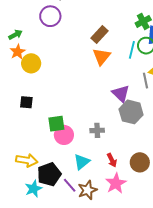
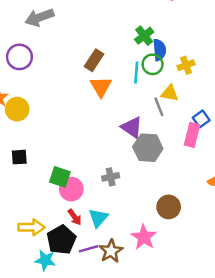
purple circle: (50, 16) -> (19, 57), moved
green square: (56, 124) -> (60, 177), turned 36
red arrow: (112, 160) -> (75, 217), moved
purple line: (70, 185) -> (88, 249), turned -56
cyan star: (33, 189) -> (45, 260), turned -30

